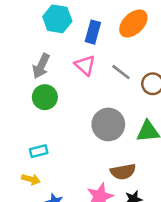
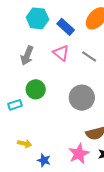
blue rectangle: (93, 32) -> (66, 27), turned -60
green circle: (45, 97) -> (36, 89), moved
cyan rectangle: (39, 151) -> (15, 105), moved

